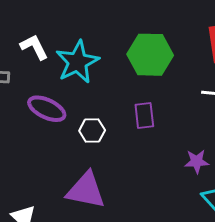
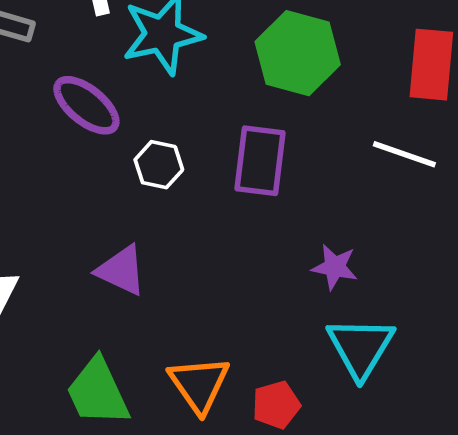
purple rectangle: (144, 116) -> (260, 161), size x1.4
purple triangle: (86, 190) -> (121, 270), size x0.7

